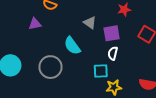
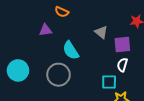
cyan semicircle: (72, 46) -> (71, 50), moved

